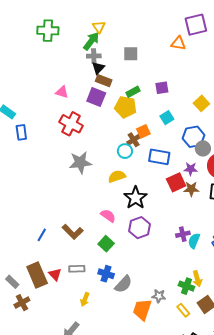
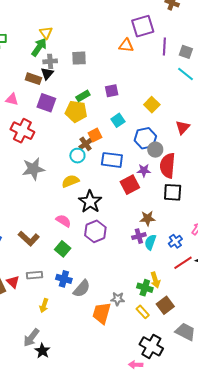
gray cross: (94, 56) -> (50, 61), moved
brown rectangle: (104, 81) -> (33, 79), moved
brown star: (191, 189) -> (148, 218), moved

